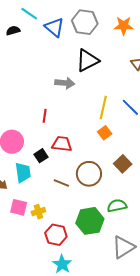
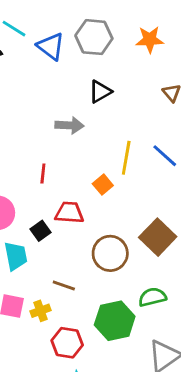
black triangle: (87, 60) -> (100, 92), size x0.7
orange square: (105, 133) -> (103, 185), moved
brown square: (123, 164) -> (158, 237), size x1.4
brown line: (61, 183) -> (64, 285), moved

